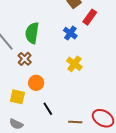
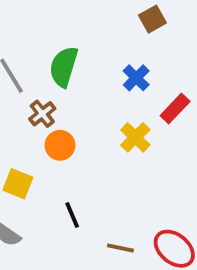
red rectangle: (90, 17) -> (175, 108), moved
orange circle: (36, 83) -> (60, 145), moved

